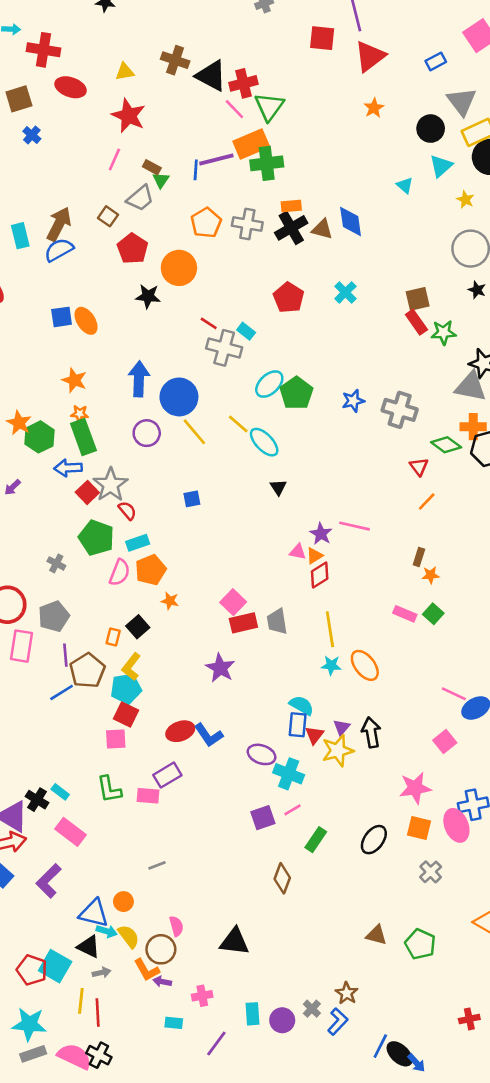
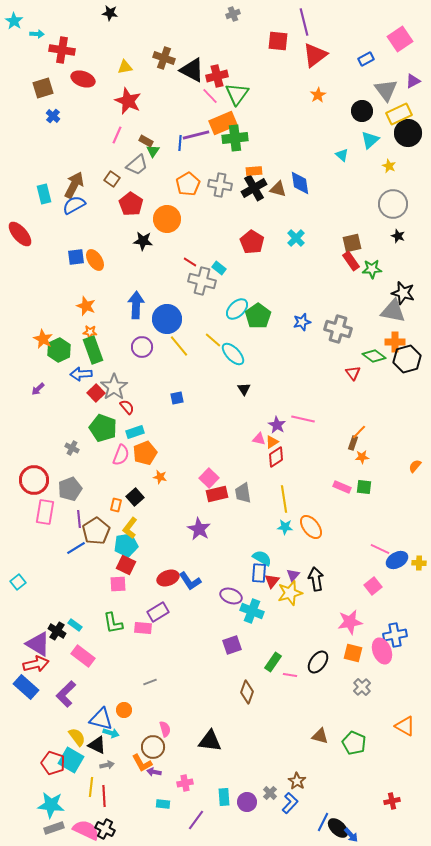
orange line: (427, 501) -> (359, 432), moved
green square: (433, 614) -> (364, 487), turned -35
pink line: (293, 810) -> (290, 675), moved, turned 40
yellow semicircle: (129, 936) -> (77, 737), moved

